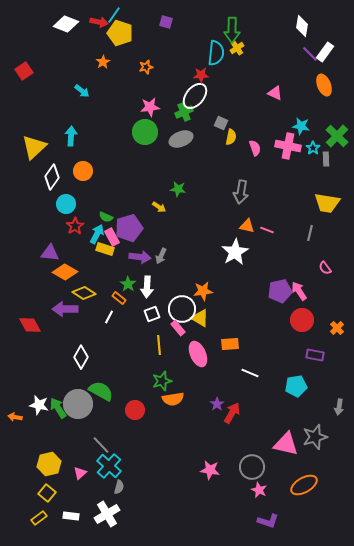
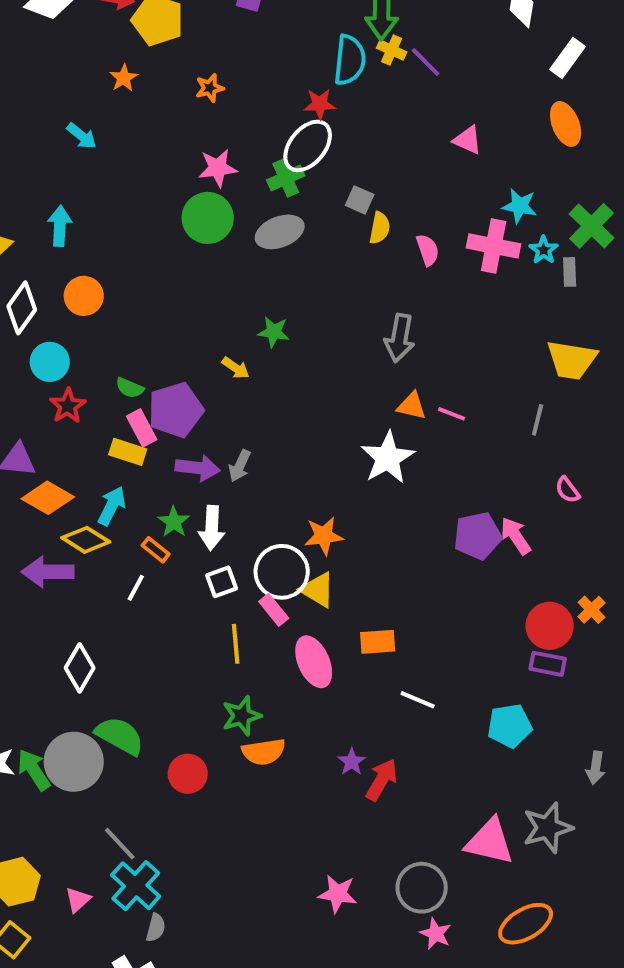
yellow cross: (237, 48) -> (392, 50), turned -32
purple line: (310, 54) -> (426, 62), moved
cyan arrow: (97, 234) -> (112, 506), moved
red circle: (302, 320) -> (550, 626), moved

